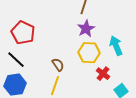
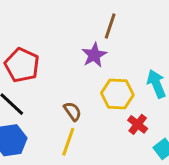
purple star: (86, 29) -> (94, 55), moved

